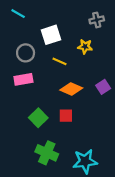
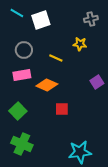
white square: (51, 35) -> (41, 20), moved
orange diamond: (71, 89) -> (47, 85), moved
green square: (38, 118) -> (18, 111), moved
green cross: (47, 153) -> (22, 144), moved

